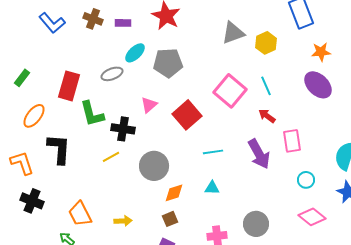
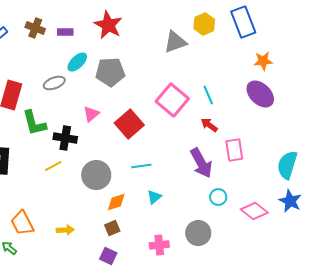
yellow hexagon: (266, 43) -> (204, 24), moved
cyan line: (213, 152) -> (141, 166), moved
cyan circle: (306, 180) -> (218, 197), moved
cyan triangle: (212, 188) -> (154, 197), turned -42
pink diamond: (312, 217) -> (254, 211), moved

